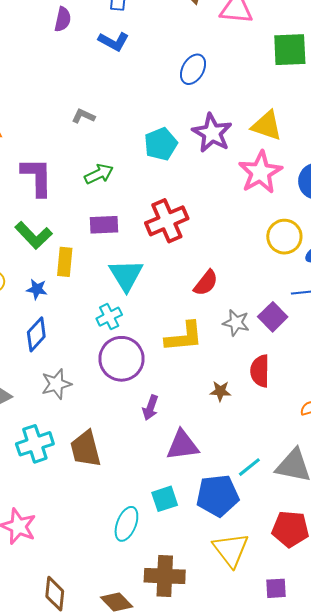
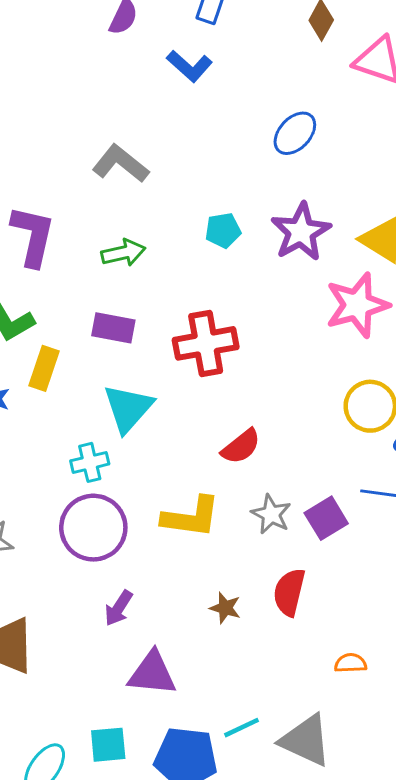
gray L-shape: (83, 116) -> (120, 164), size x1.6
cyan pentagon: (161, 144) -> (223, 230), size x0.7

